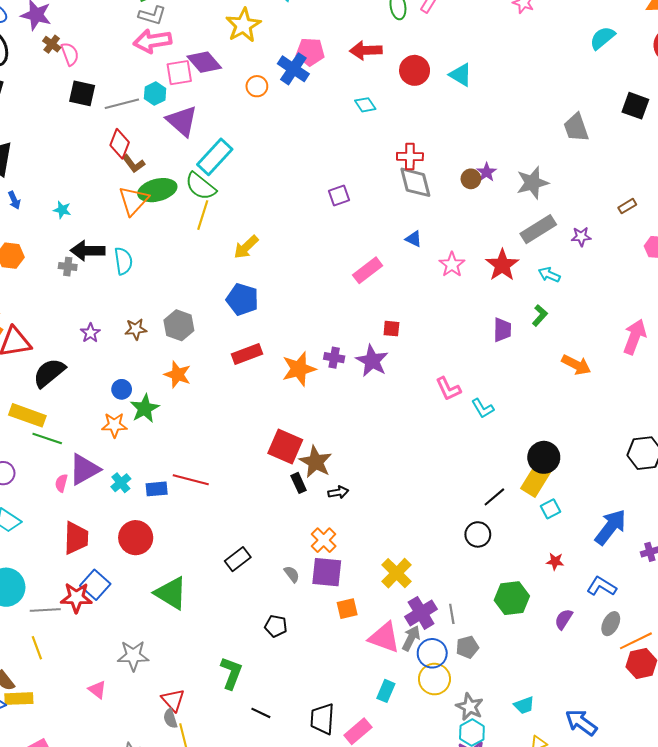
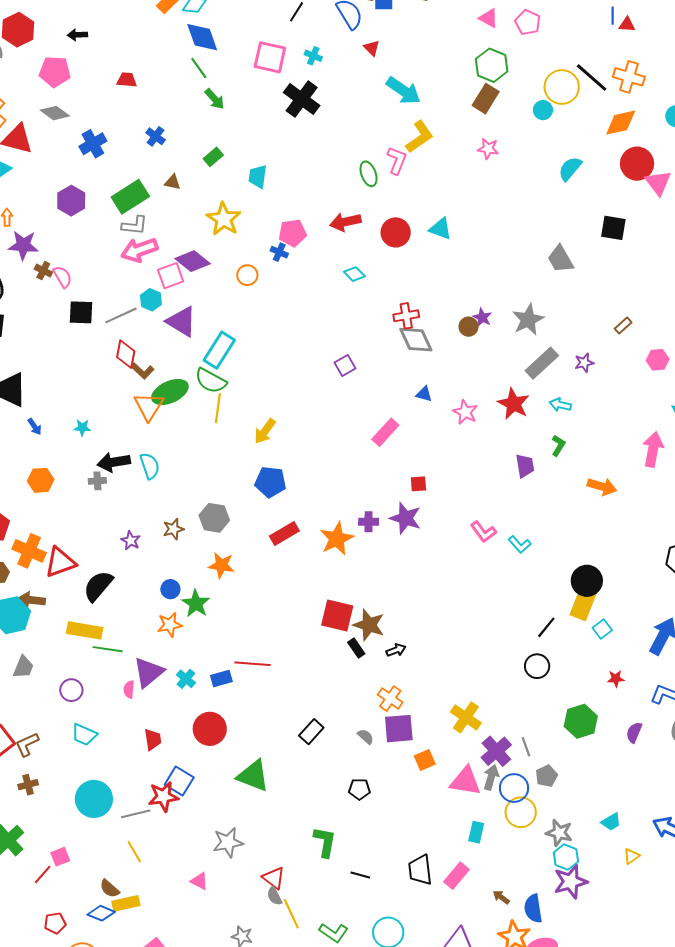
blue cross: (293, 69) -> (279, 252), size x0.6
red trapezoid: (76, 538) -> (153, 739), size x0.7

